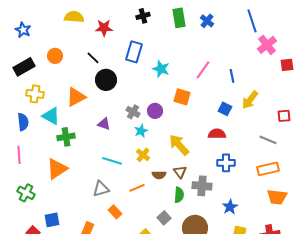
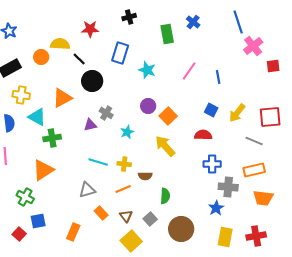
yellow semicircle: (74, 17) -> (60, 44), moved
green rectangle: (179, 18) -> (167, 34), moved
orange square: (182, 97) -> (168, 116), moved, turned 30
yellow arrow: (250, 100) -> (237, 113), moved
purple circle: (155, 111) -> (148, 106), moved
gray cross: (133, 112) -> (106, 113), moved
red square: (284, 116) -> (270, 117), size x1.6
purple triangle: (104, 124) -> (90, 125), turned -32
yellow cross: (143, 155) -> (124, 164), moved, turned -32
brown triangle: (180, 172) -> (126, 216), moved
gray cross: (202, 186) -> (228, 187), moved
green cross: (26, 193) -> (25, 197), moved

